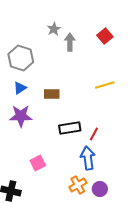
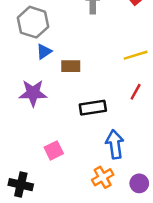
blue triangle: (20, 88) -> (44, 51), moved
red line: (94, 134) -> (136, 92), moved
purple circle: (100, 189) -> (139, 183), moved

